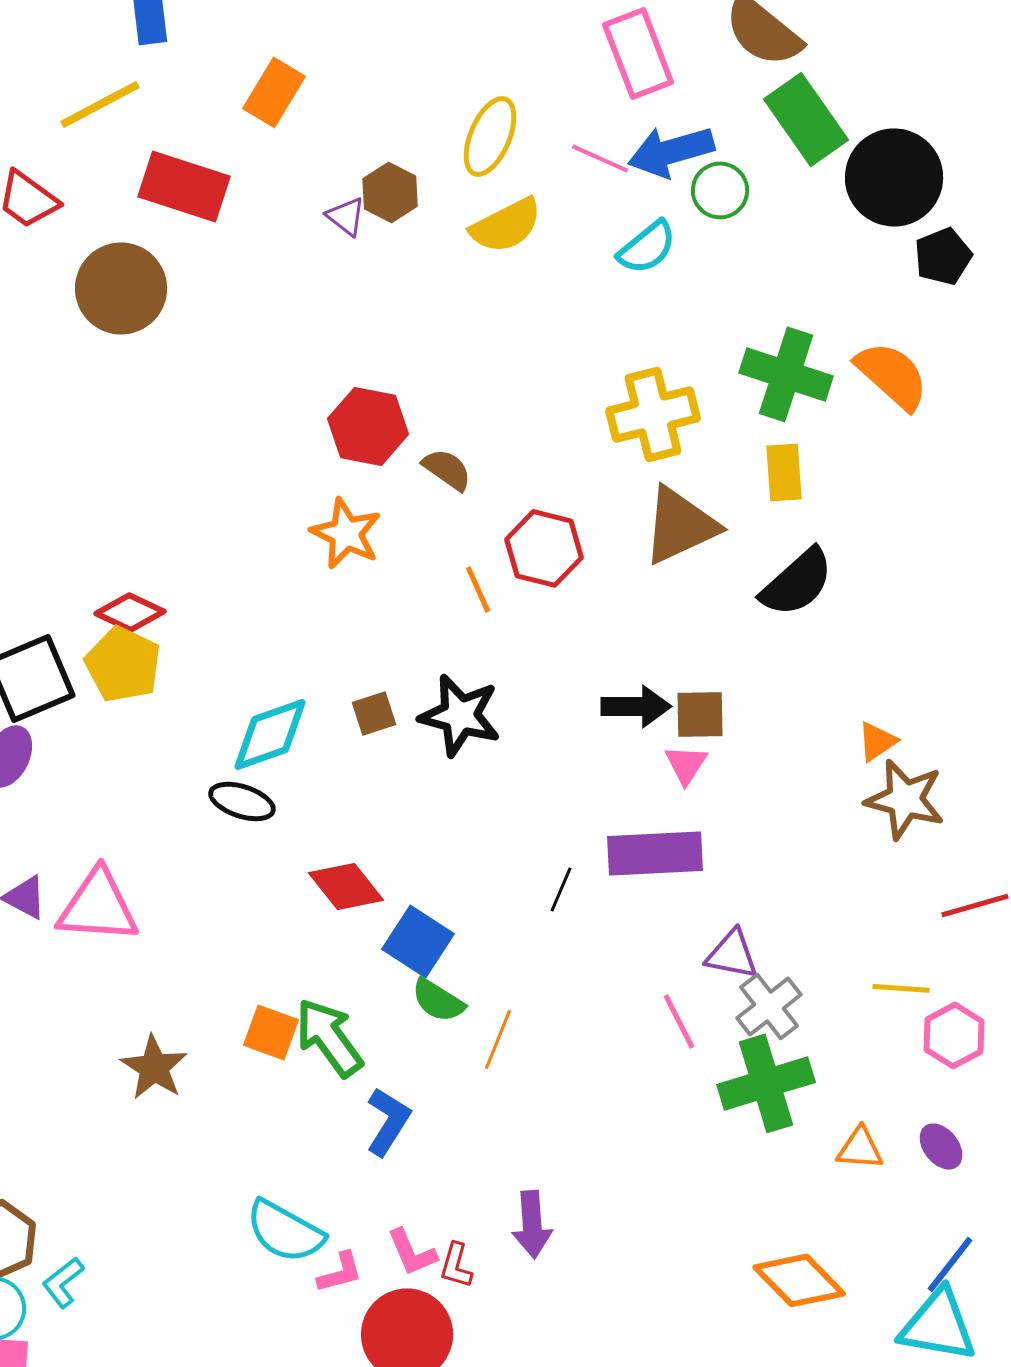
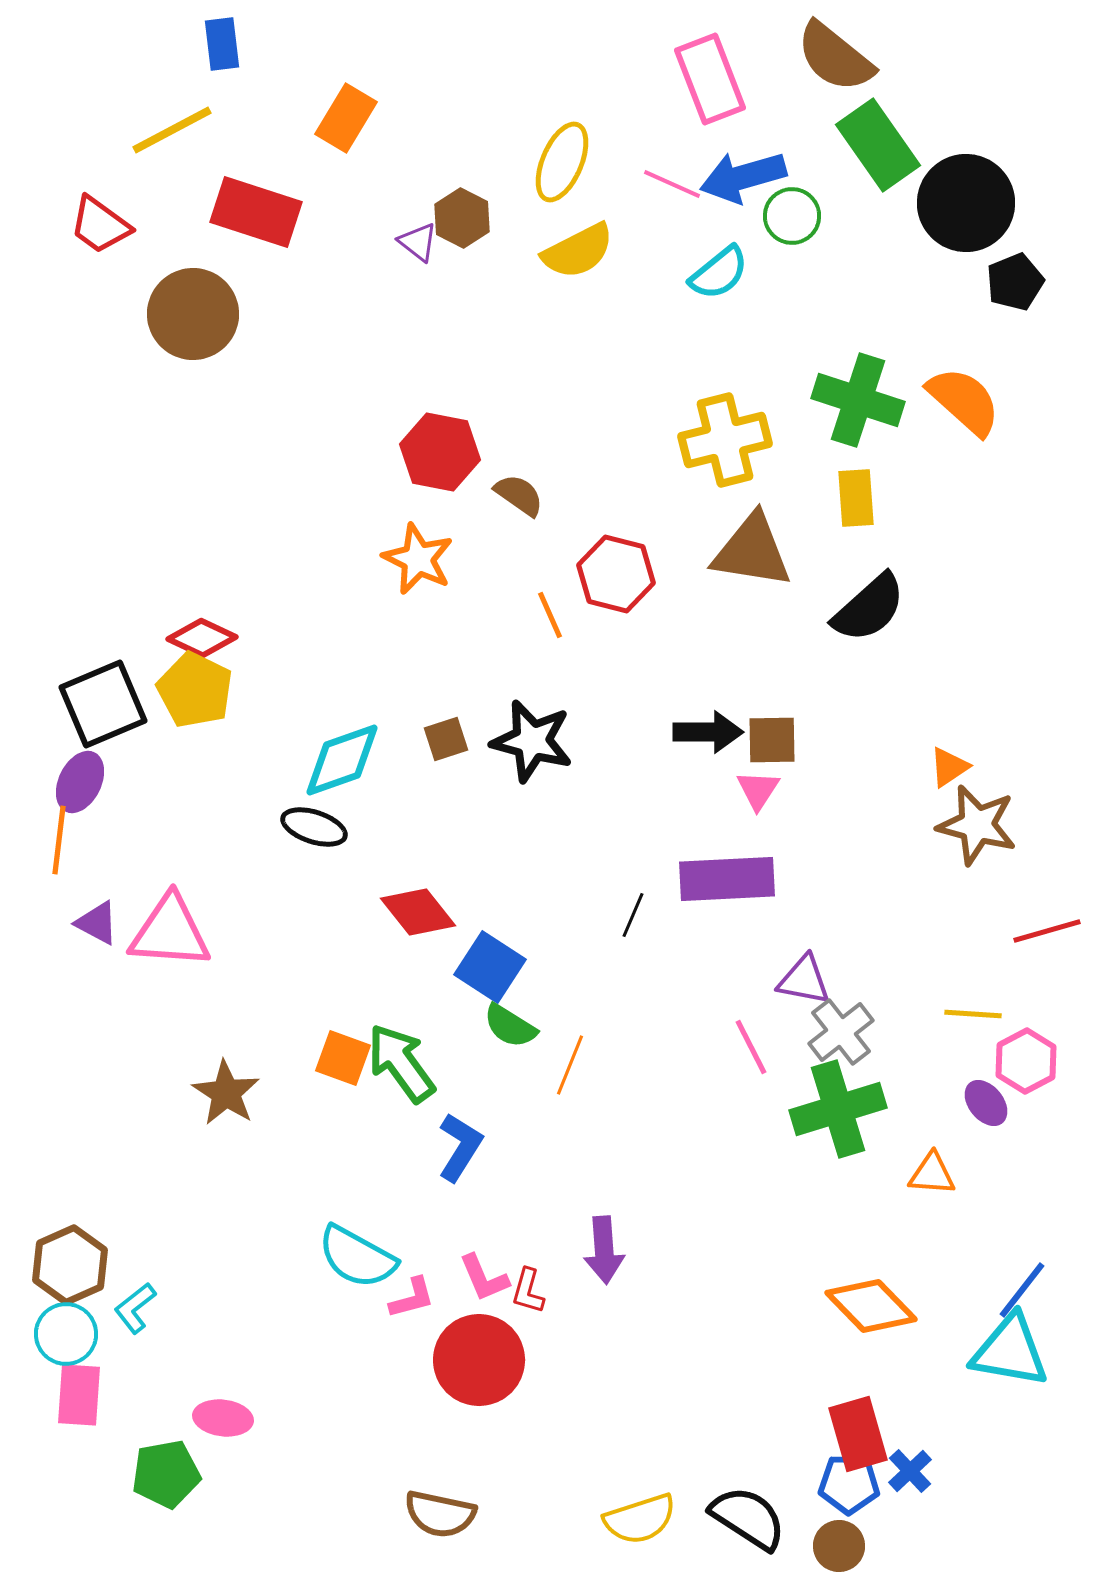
brown triangle: (680, 525) -> (752, 551), turned 34
purple ellipse: (941, 1146) -> (986, 1103), moved

